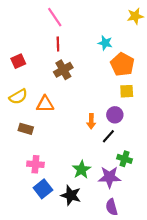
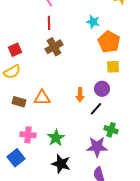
red square: (18, 61) -> (15, 50), moved
orange triangle: (45, 104) -> (42, 98), moved
green star: (82, 170) -> (56, 138), moved
blue square: (43, 189) -> (16, 158), moved

